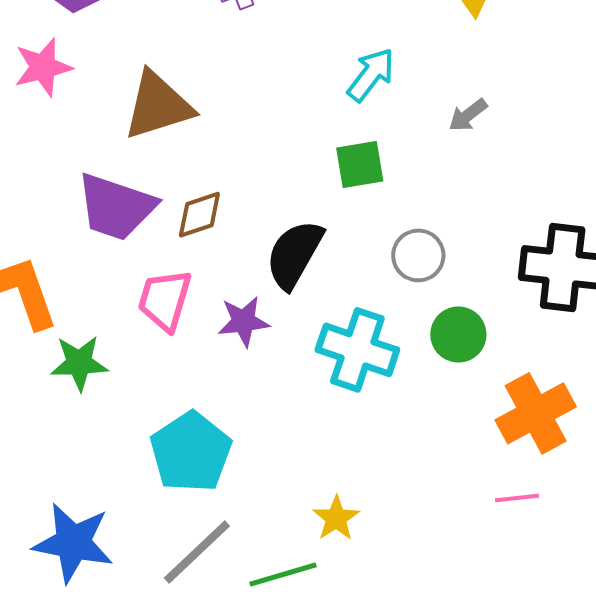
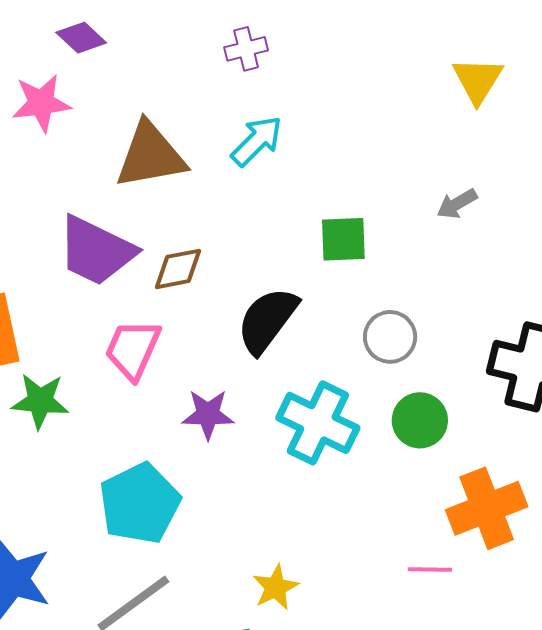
cyan arrow: (371, 75) -> (257, 141), moved
purple star: (244, 321) -> (208, 414), moved
pink line: (517, 498) -> (430, 569), moved

